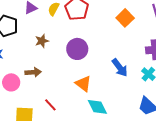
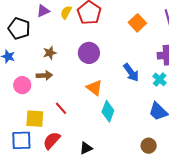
brown star: (42, 41) -> (50, 53), moved
cyan diamond: (97, 107) -> (108, 111), turned 45

